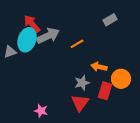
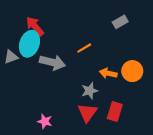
gray arrow: (48, 36) -> (52, 62), moved, turned 40
orange circle: (121, 79) -> (132, 71), moved
red rectangle: (105, 91) -> (115, 112), moved

